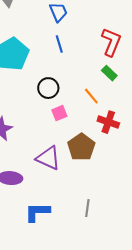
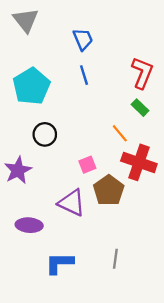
black circle: (48, 88) -> (45, 134), moved
pink square: (59, 113) -> (87, 165), moved
red cross: (108, 122) -> (139, 162), size x1.4

